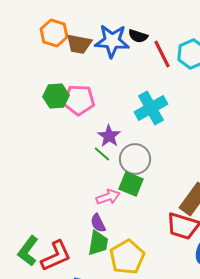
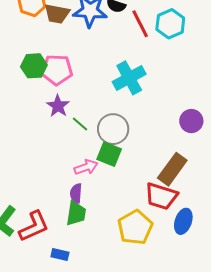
purple star: (109, 136) -> (58, 106), moved
purple semicircle: (98, 223) -> (76, 193), turned 30
yellow pentagon: (127, 257) -> (135, 227), moved

